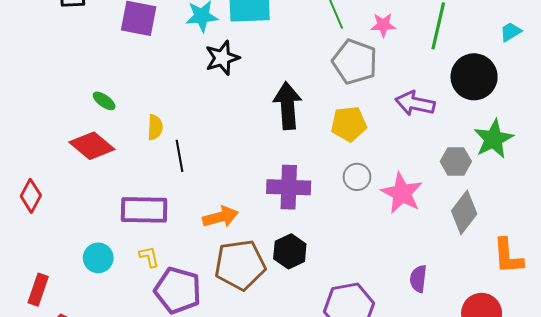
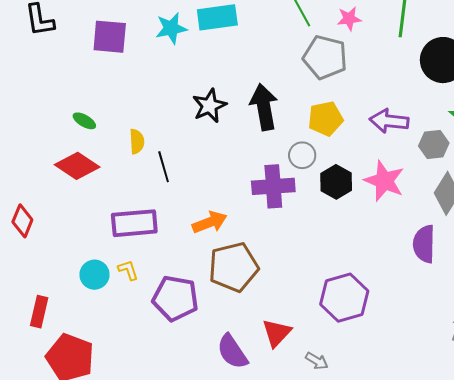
black star: (222, 58) -> (209, 106), moved
purple arrow: (415, 103) -> (389, 121), moved
gray circle: (357, 177) -> (302, 155), moved
black hexagon: (290, 251) -> (336, 182), moved
yellow L-shape: (149, 257) -> (128, 270), moved
purple semicircle: (418, 279) -> (424, 244), moved, size x1.4

